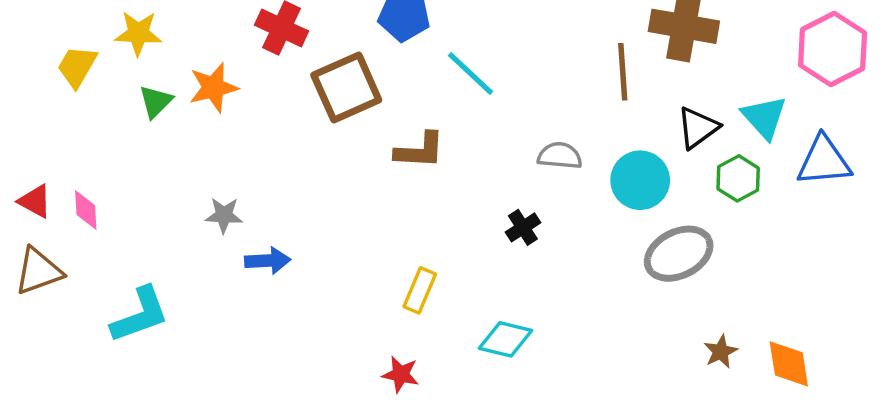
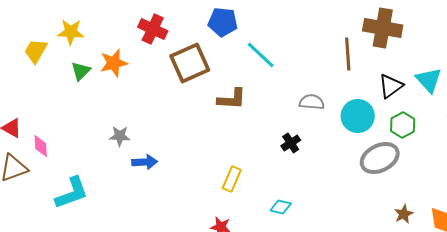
green hexagon: (738, 178) -> (403, 125), moved
pink diamond: (86, 210) -> (41, 146), moved
cyan diamond: (505, 339) -> (281, 207), size x0.7

